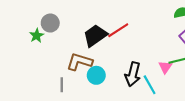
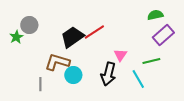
pink triangle: (165, 67) -> (120, 55), moved
cyan line: (150, 85) -> (138, 79), moved

